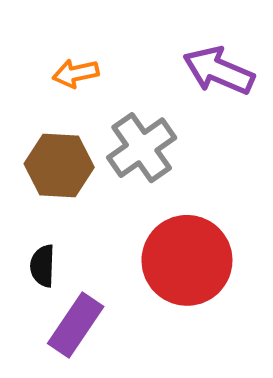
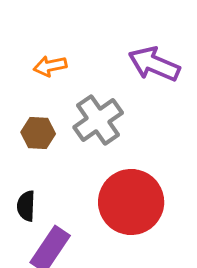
brown hexagon: (59, 166) -> (38, 133), size x0.7

